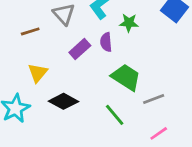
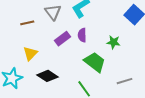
green star: (129, 23) -> (113, 42), moved
gray line: (154, 99) -> (124, 81), moved

